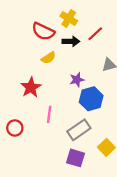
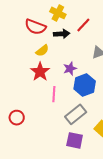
red star: (31, 87) -> (40, 72), moved
pink line: (49, 114) -> (54, 94), moved

